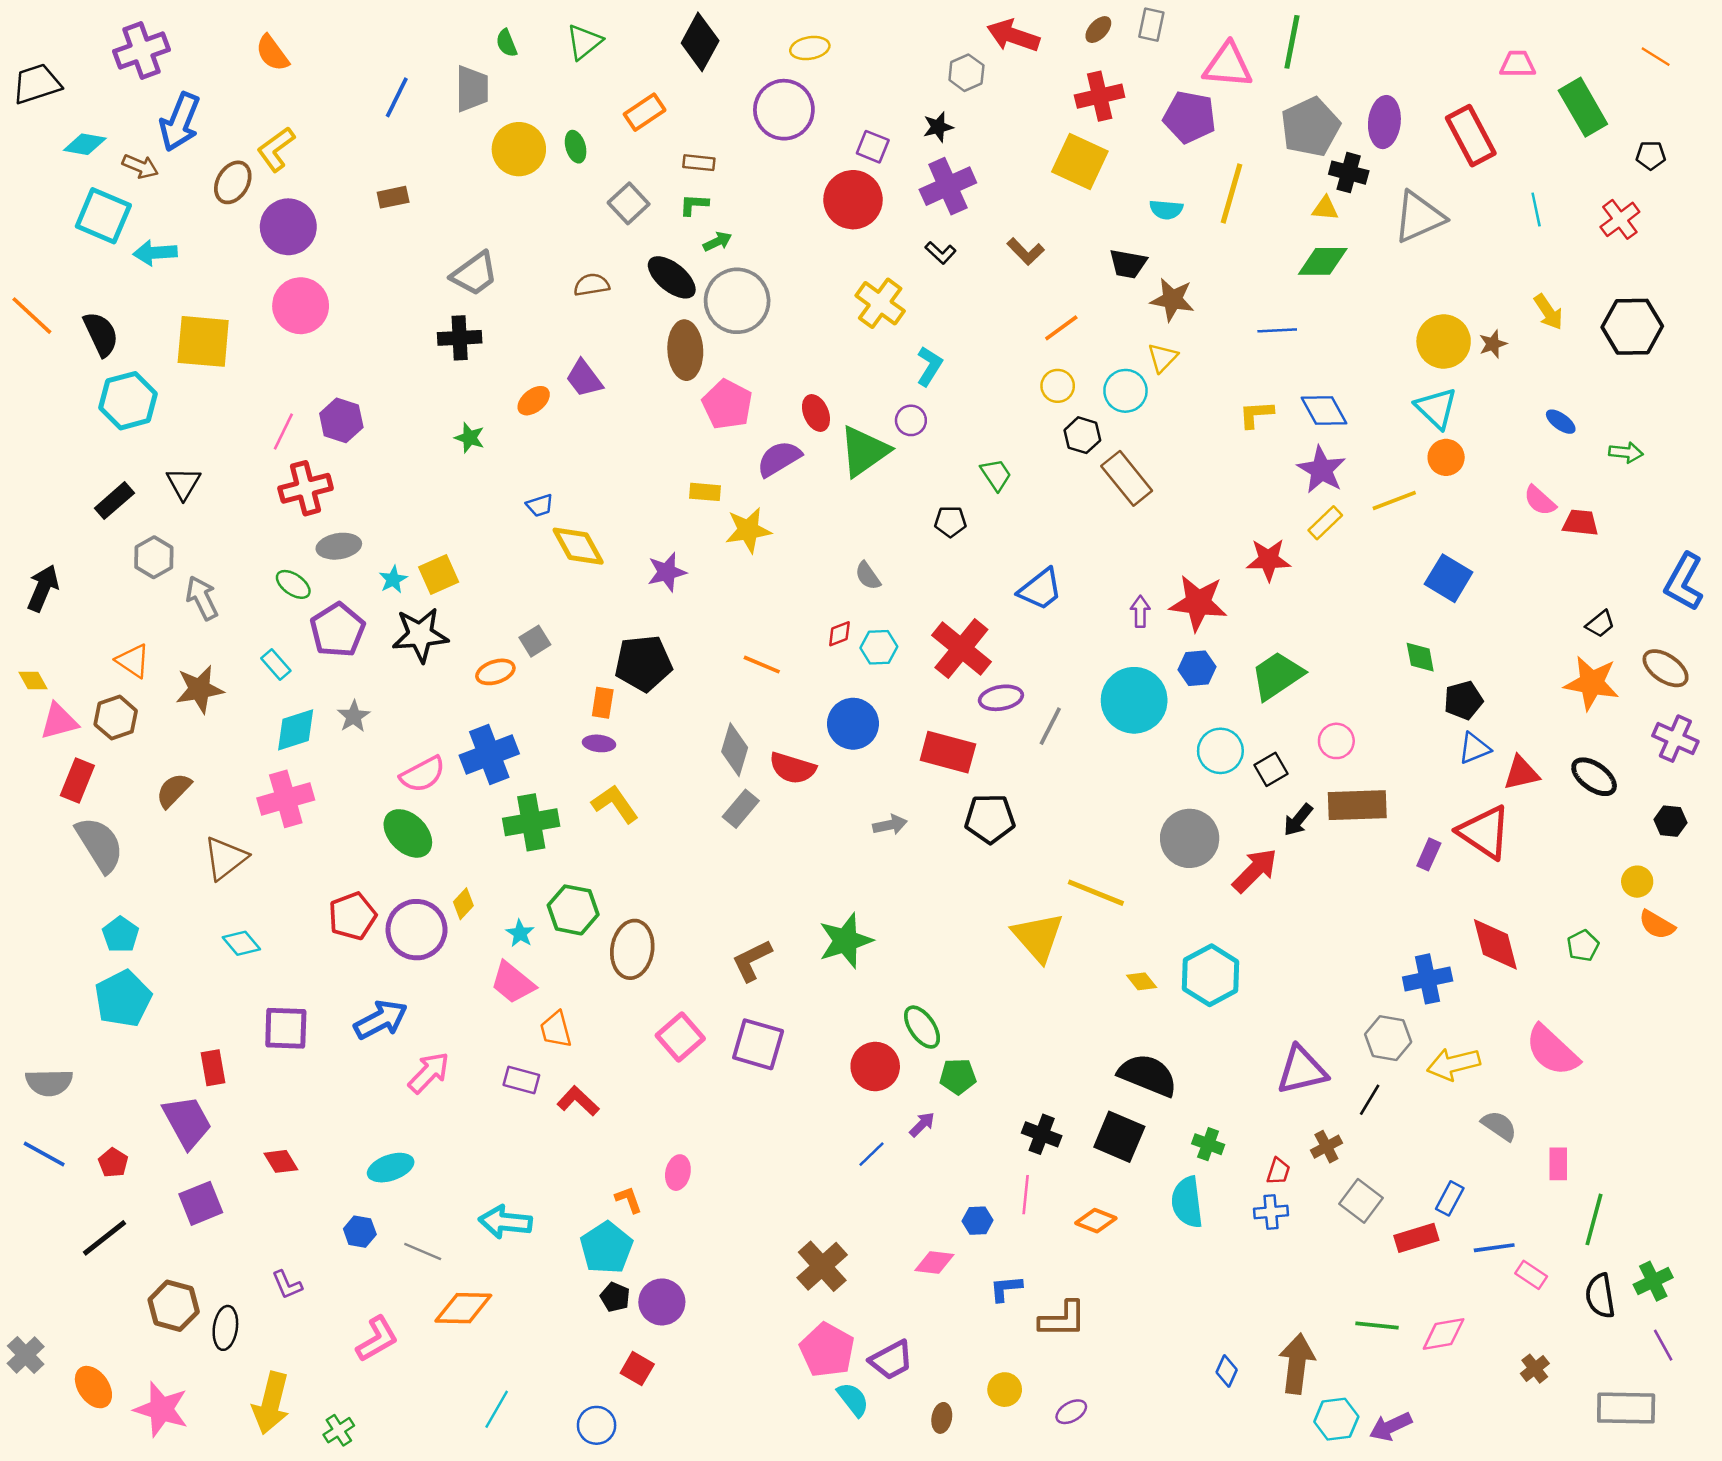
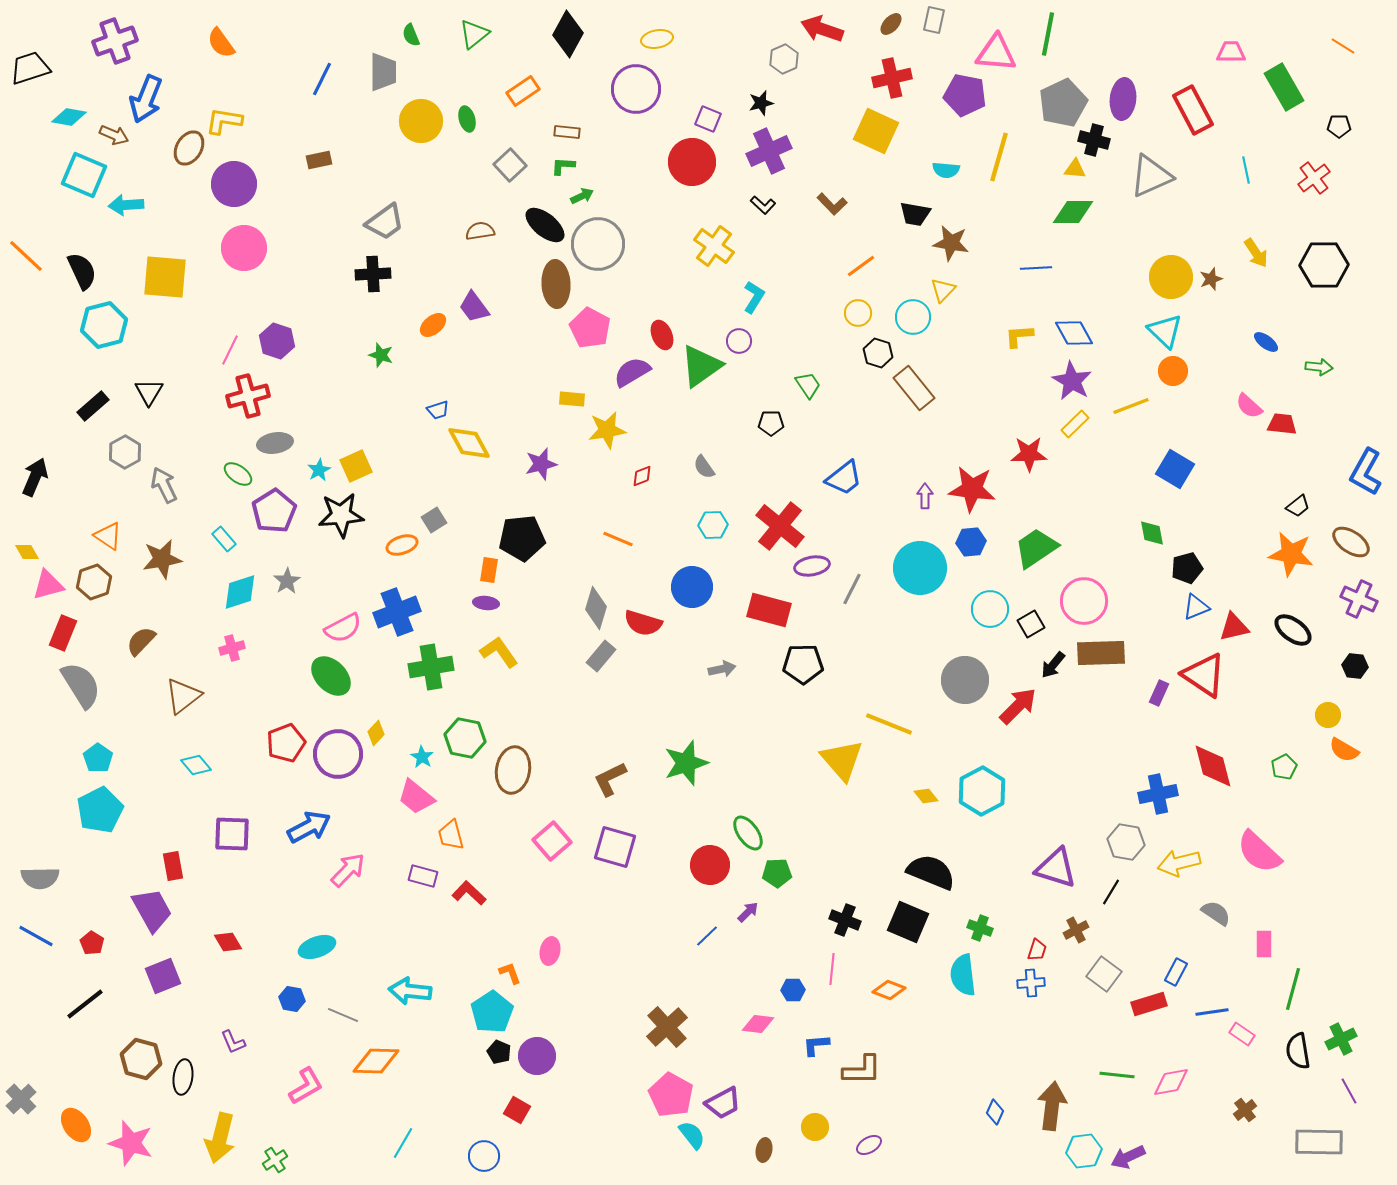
yellow L-shape: (276, 149) -> (224, 121), turned 45
red diamond: (839, 634) -> (642, 476), moved
pink circle: (1336, 741) -> (1084, 601), size x1.6
pink cross: (286, 799) -> (232, 648), size x0.6
purple triangle: (1302, 1070) -> (1056, 868), turned 30

